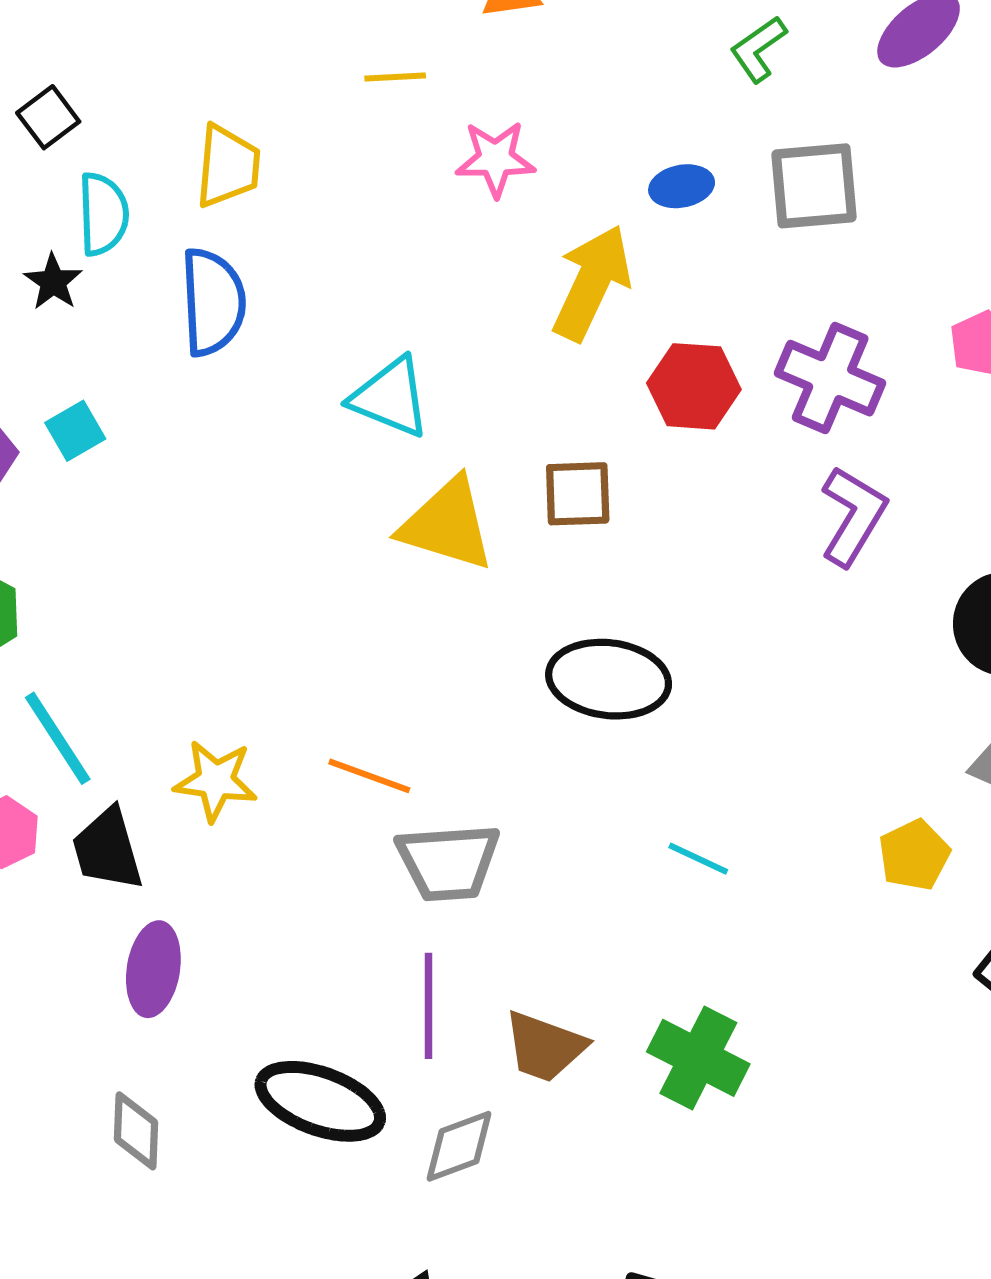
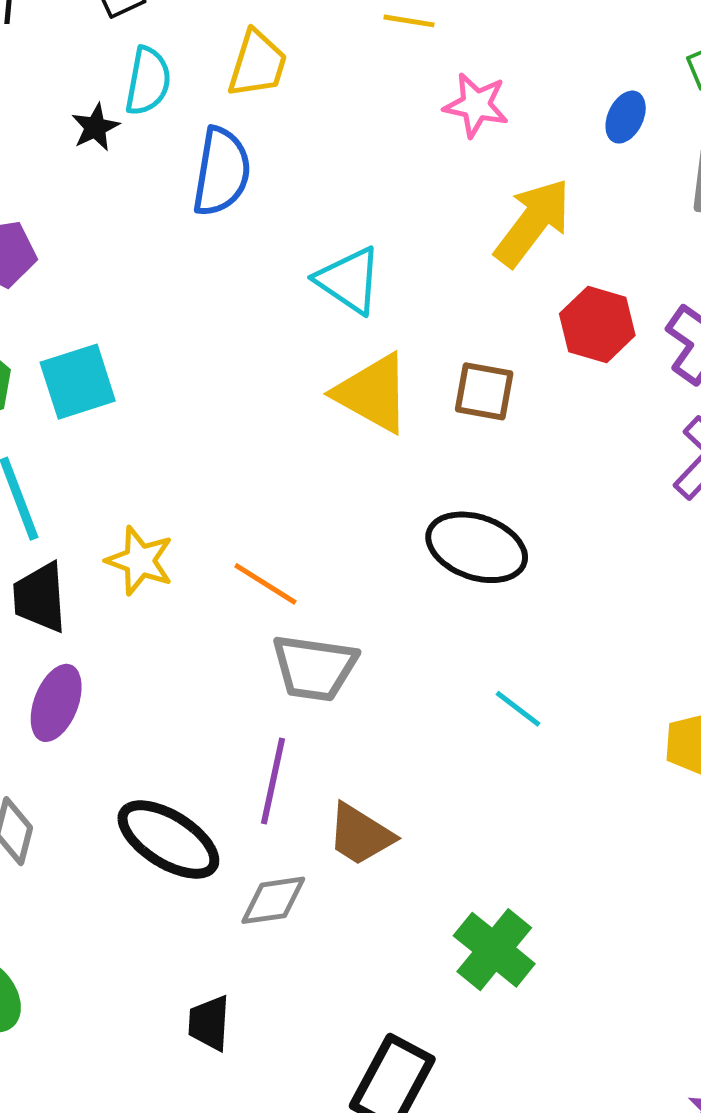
blue ellipse: (682, 186) -> (626, 117), moved, turned -66
cyan square: (75, 431) -> (78, 382), moved, size x1.6
green cross: (698, 1058) -> (494, 950), moved

